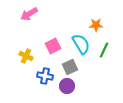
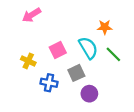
green line: (104, 50) -> (113, 54), turned -70
purple circle: (67, 86) -> (89, 94), moved

